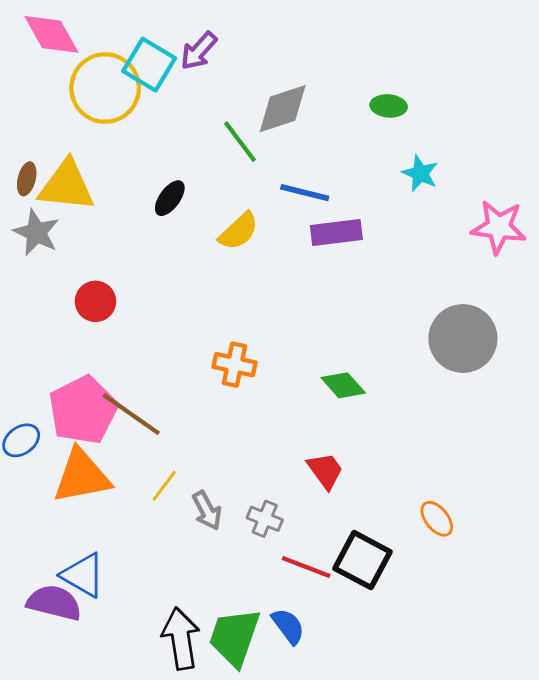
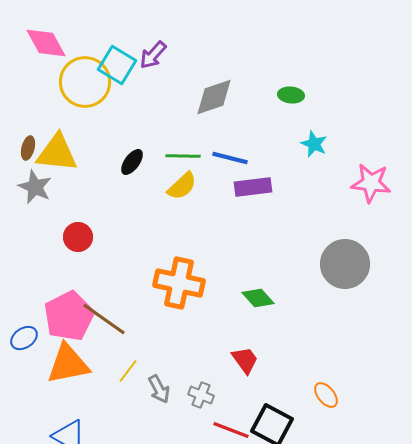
green line: (240, 142) -> (183, 156), moved, turned -52
orange cross: (234, 365) -> (179, 283), size x1.6

